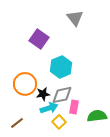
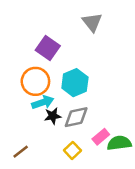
orange circle: (25, 84) -> (35, 81), moved
pink rectangle: (74, 107) -> (101, 137), moved, turned 40
cyan arrow: (49, 108) -> (43, 102), moved

